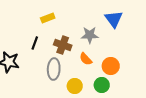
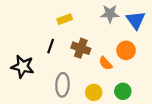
gray star: (90, 35) -> (110, 14), moved
orange circle: (111, 66) -> (126, 50), moved
gray ellipse: (54, 69) -> (62, 85), moved

